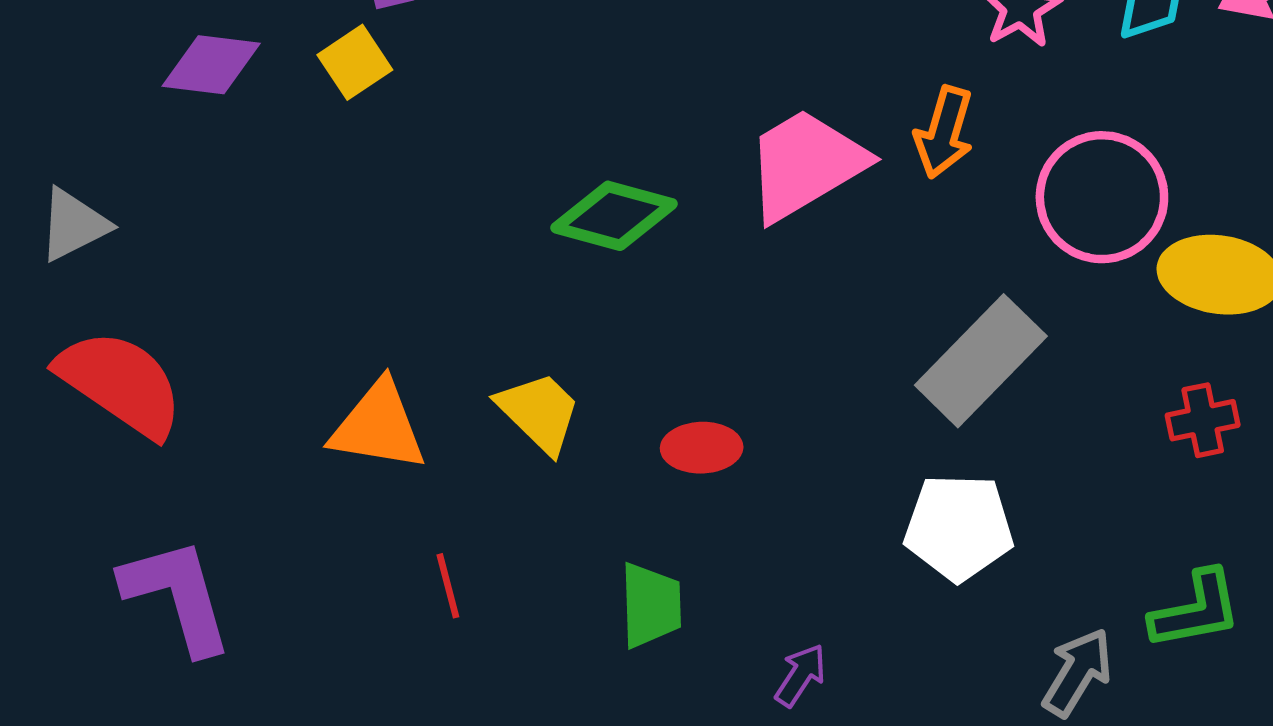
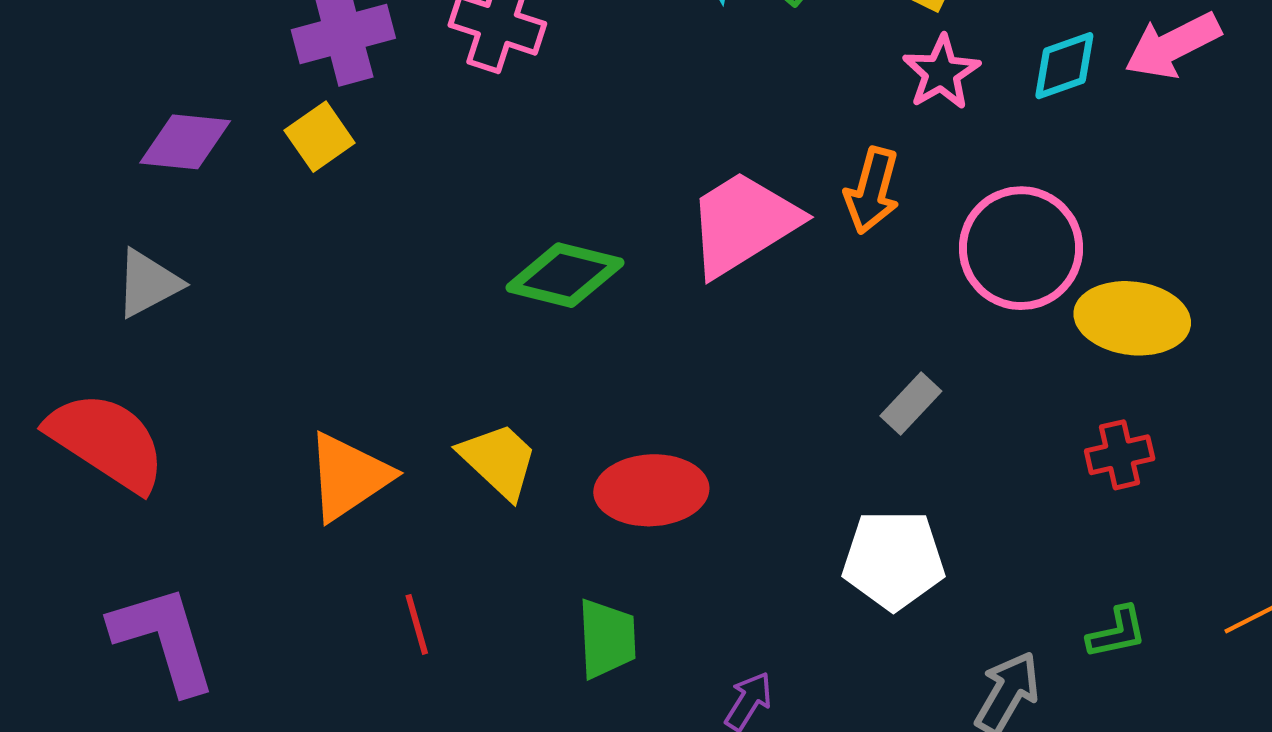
gray triangle: (73, 225) -> (148, 283), moved
gray rectangle: (981, 361) -> (911, 403), size x0.5
orange triangle: (378, 426) -> (349, 477), turned -42
red ellipse: (702, 448) -> (651, 490), size x1.5
green L-shape: (1196, 610) -> (1117, 632), size x0.7

